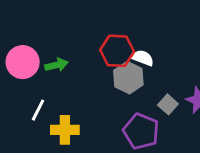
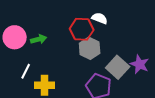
white semicircle: (143, 58) -> (100, 18), moved
gray square: (168, 104) -> (118, 67), size x1.6

